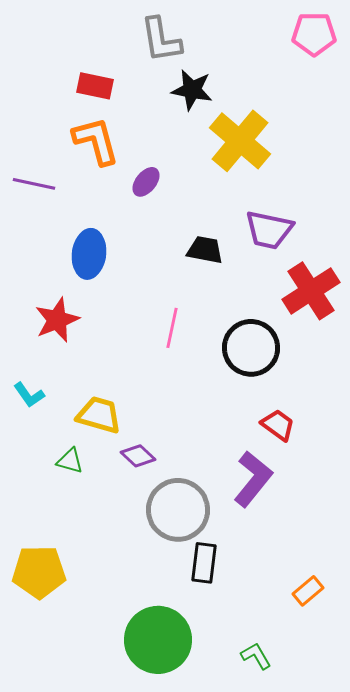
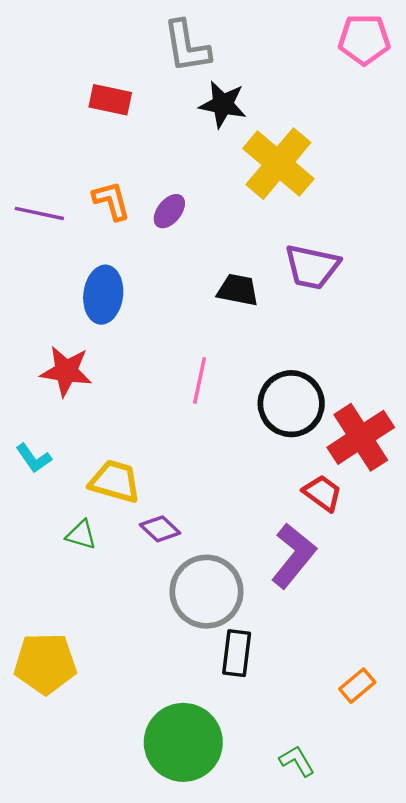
orange L-shape: (96, 141) -> (111, 201), moved, size x0.7
red cross: (311, 291) -> (361, 437), moved
red star: (57, 320) -> (66, 371), turned 30

